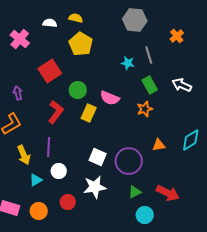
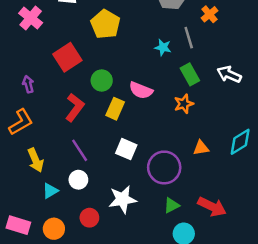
orange cross: (177, 36) -> (209, 14), moved
purple line: (49, 147) -> (80, 150), moved, turned -36
white square: (98, 157) -> (126, 149), moved

